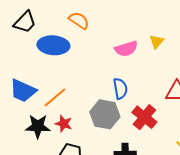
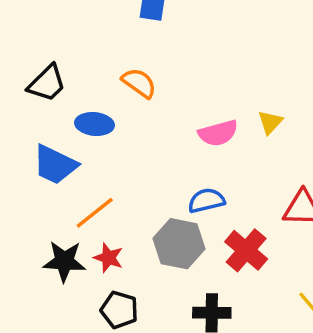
blue ellipse: (53, 45) -> (95, 124), size x0.7
blue semicircle: (120, 89) -> (206, 201), turned -95
blue trapezoid: (23, 91) -> (55, 165), moved

